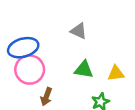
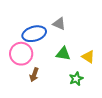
blue ellipse: (23, 48) -> (34, 34), moved
yellow triangle: (116, 73) -> (88, 57), turned 40

